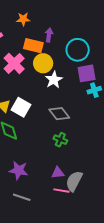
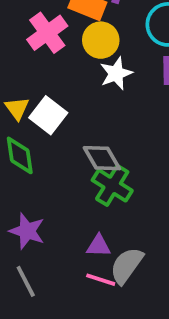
gray diamond: (59, 114) -> (102, 158), moved
green cross: (60, 140) -> (112, 185), size x1.5
gray line: (22, 197) -> (26, 281), turned 36

